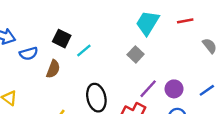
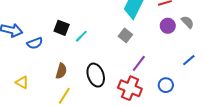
brown semicircle: (53, 69) -> (61, 71), moved
purple circle: (174, 89) -> (168, 26), moved

